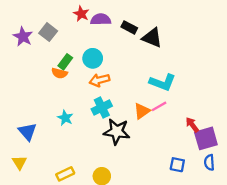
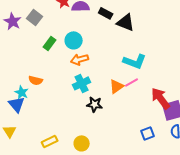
orange semicircle: (59, 73) -> (36, 80), moved
cyan star: (65, 118) -> (22, 92), moved
red arrow: (192, 125) -> (161, 98), size x1.6
black star: (117, 132) -> (95, 104), size x0.7
blue square: (177, 165) -> (148, 133), turned -32

